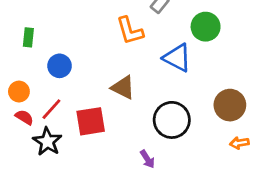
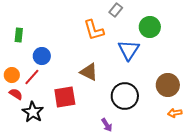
blue triangle: (177, 58) -> (129, 50), turned 35
red line: (51, 109) -> (32, 77), moved

